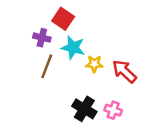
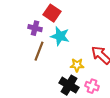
yellow star: (94, 64) -> (77, 65), moved

